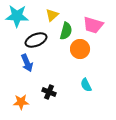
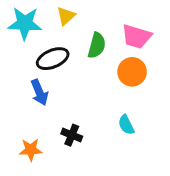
yellow triangle: (52, 15) -> (66, 16), moved
orange circle: (80, 49) -> (132, 72), moved

